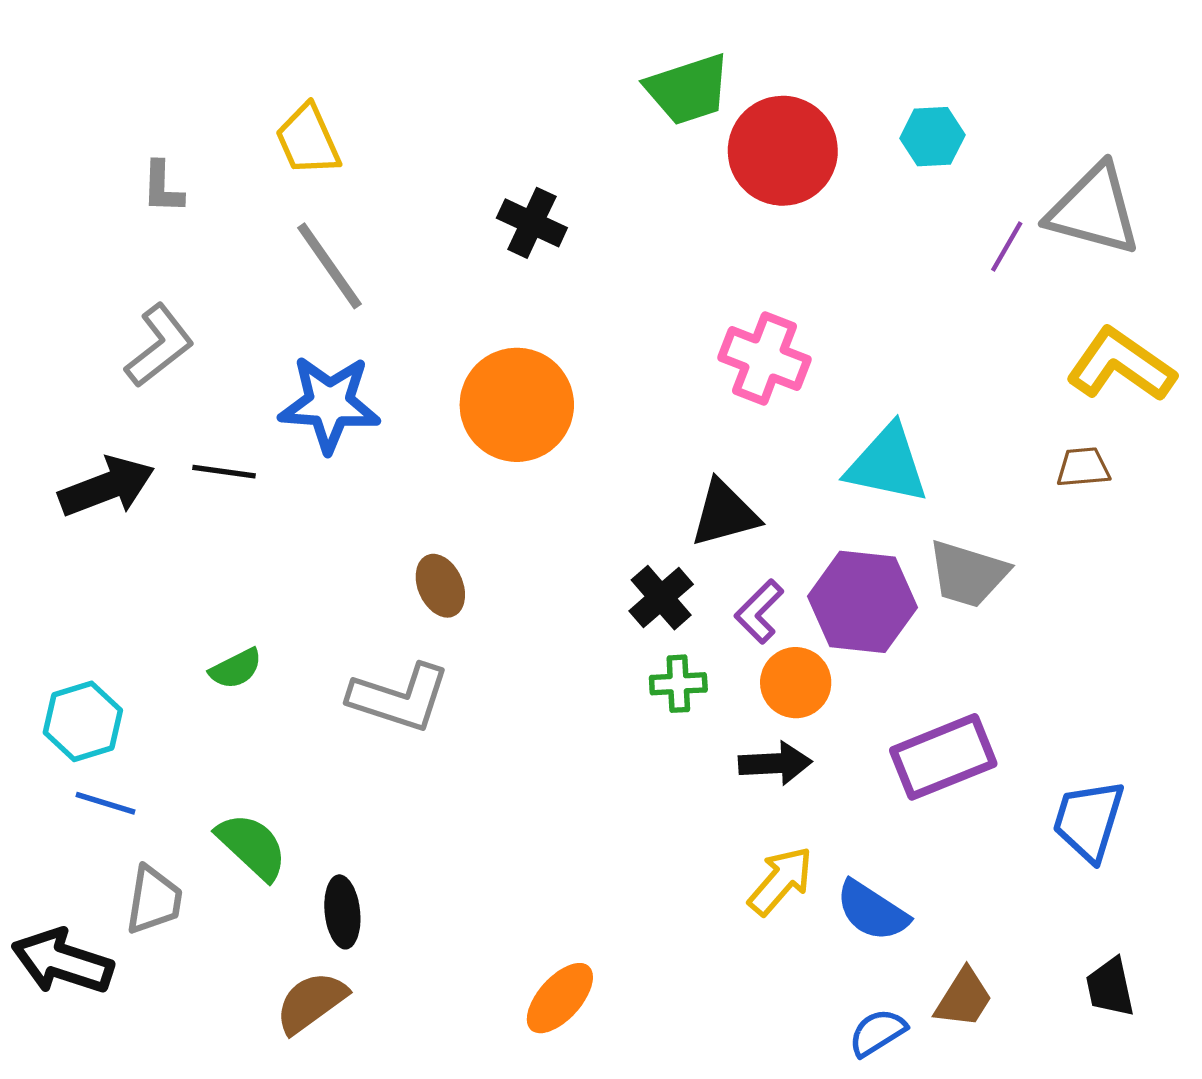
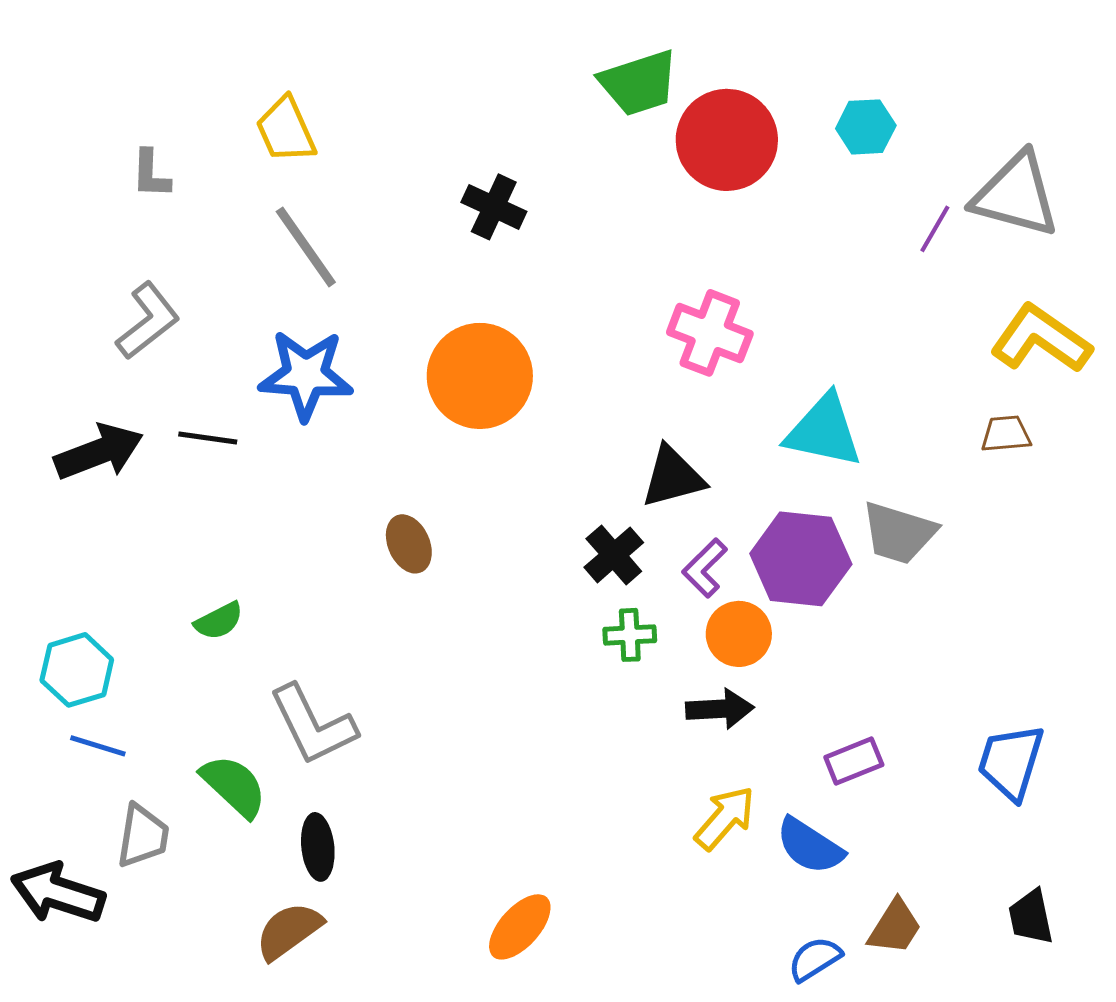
gray L-shape: (399, 698) -> (313, 725), moved, turned 46
purple rectangle: (943, 757) -> (854, 761), moved, size x0.6

